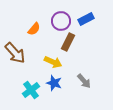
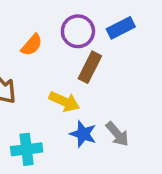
blue star: (54, 83) -> (83, 134), moved
cyan cross: (31, 90) -> (27, 149), turned 30

